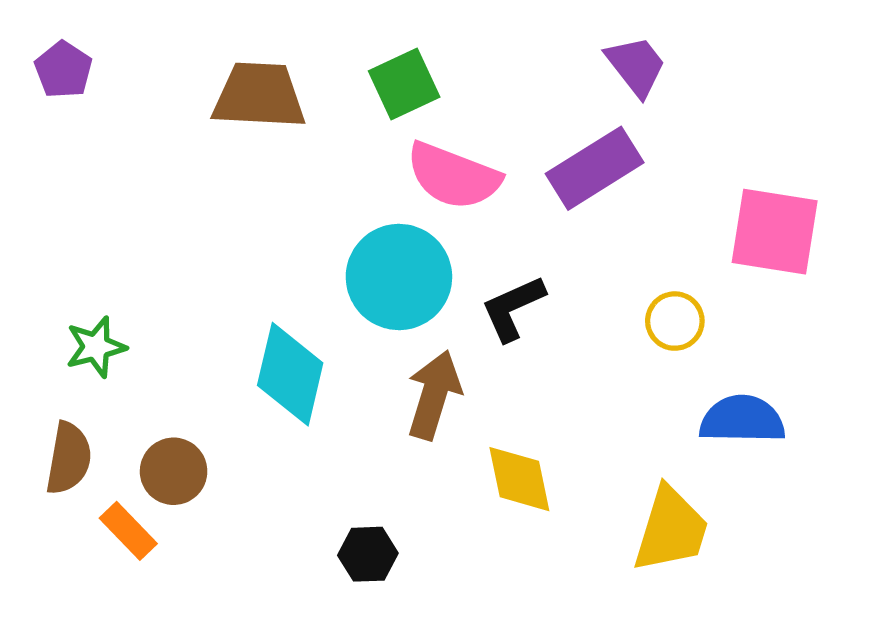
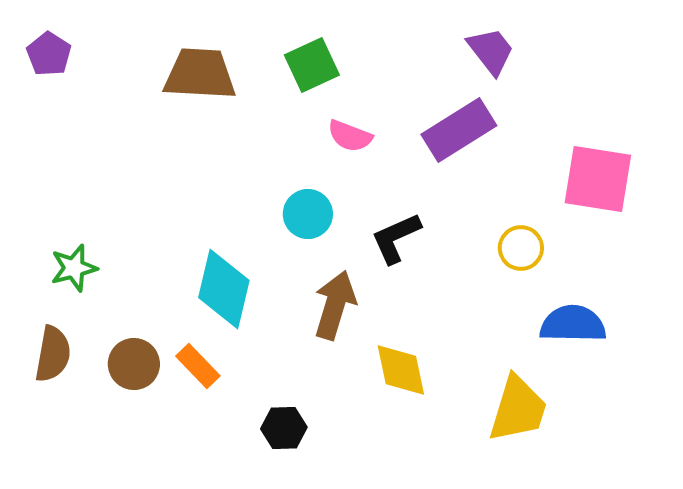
pink semicircle: (453, 176) -> (350, 136), size x0.6
cyan circle: (399, 277) -> (308, 214), size x0.6
orange rectangle: (128, 531) -> (198, 366), moved

